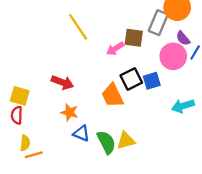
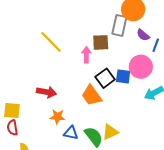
pink arrow: (115, 49) -> (86, 55), turned 133
pink circle: (173, 56) -> (141, 67), moved
blue square: (152, 81) -> (123, 76), turned 35

